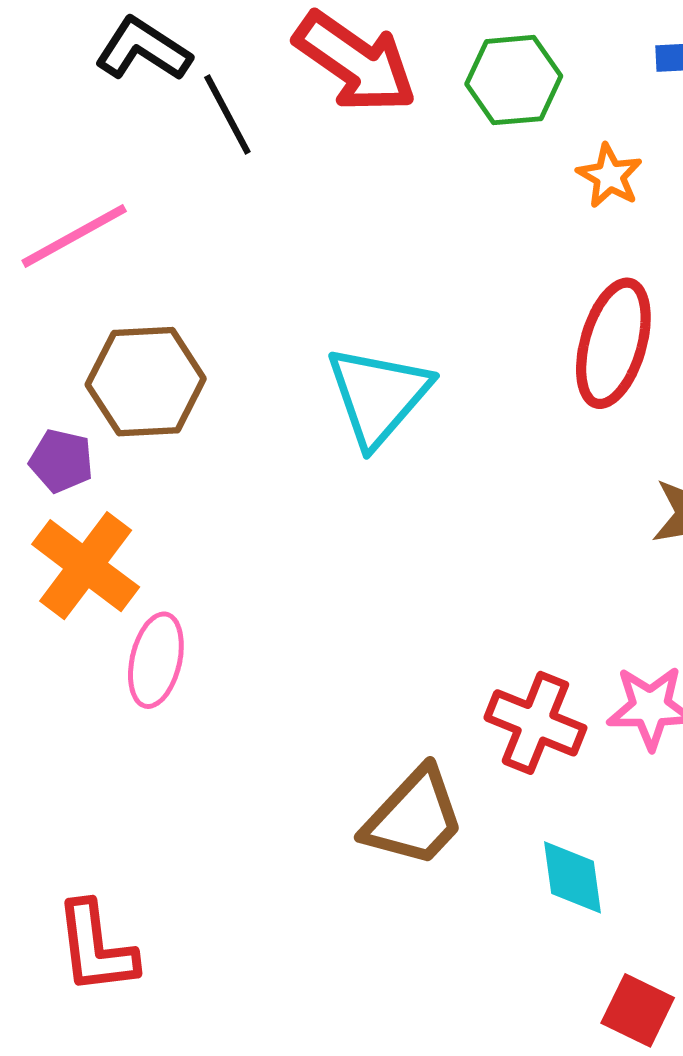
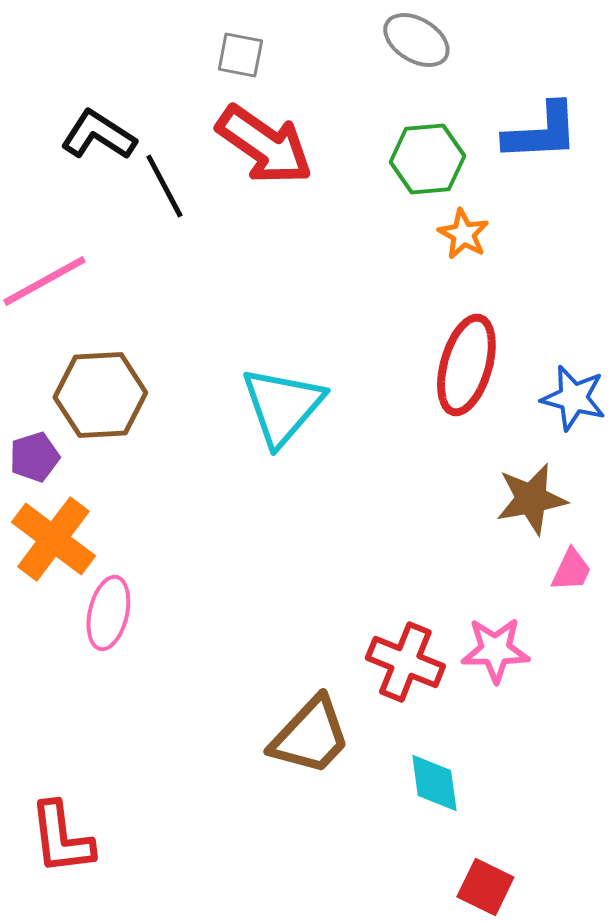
green hexagon: (514, 80) -> (427, 159), moved
purple pentagon: (61, 461) -> (34, 457), turned -30

